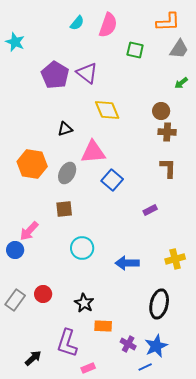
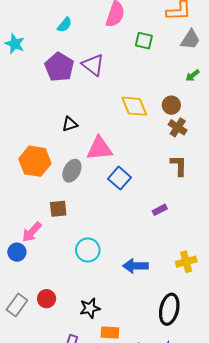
cyan semicircle: (77, 23) -> (65, 25), moved
cyan star: (15, 42) -> (15, 44), moved
yellow diamond: (107, 110) -> (134, 106), moved
brown cross: (167, 132) -> (178, 127), turned 30
brown square: (64, 209) -> (58, 209), moved
black star: (84, 303) -> (90, 308), turned 30

